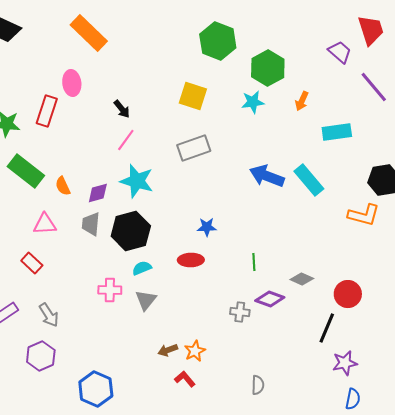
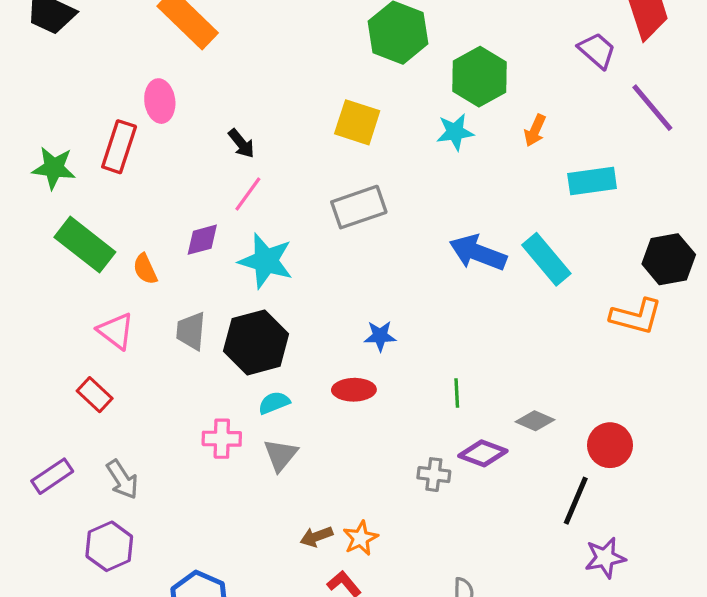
purple diamond: (98, 193) -> (202, 240), moved
pink triangle: (45, 224) -> (116, 331), turned 40

